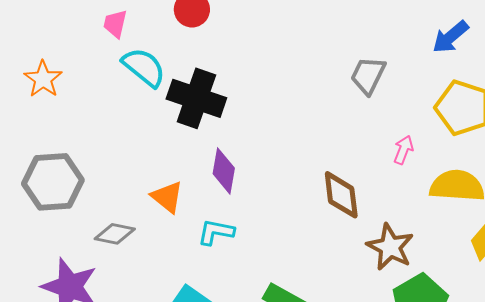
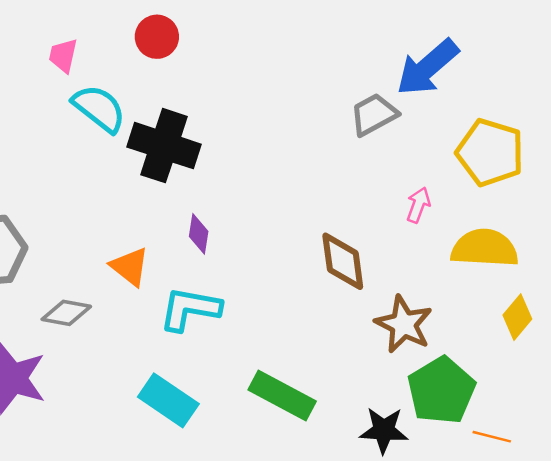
blue arrow: (450, 37) -> (427, 67), moved, size x1.4
gray trapezoid: (368, 75) -> (374, 114), turned 36
purple diamond: (224, 171) -> (199, 234), size x0.7
cyan L-shape: (216, 232) -> (190, 309), size x1.4

